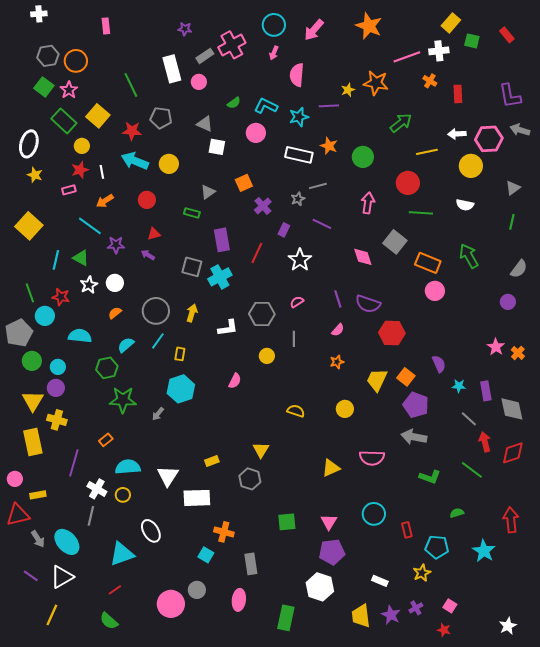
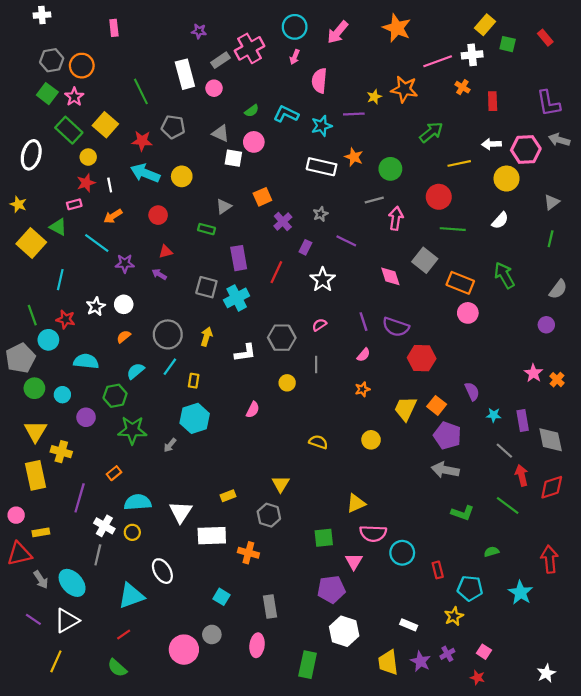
pink circle: (256, 133) -> (254, 142), moved
yellow star: (35, 175) -> (18, 204), moved
gray line: (318, 186) -> (374, 200), moved
white semicircle: (465, 205) -> (500, 220), turned -60
green triangle: (81, 258) -> (58, 227), moved
purple circle: (56, 388) -> (86, 417), moved
pink semicircle: (372, 458) -> (373, 533), moved
green square: (287, 522) -> (324, 538), moved
orange cross: (224, 532) -> (248, 553), moved
purple pentagon: (332, 552) -> (331, 589), moved

